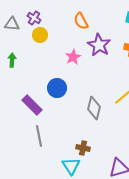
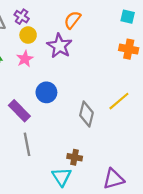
orange semicircle: (81, 21) -> (72, 20), turned 66
purple star: (99, 45) -> (59, 46), moved
pink star: (73, 57) -> (25, 59), moved

